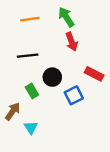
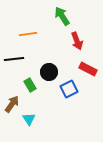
orange line: (30, 19) -> (28, 34), moved
red arrow: (72, 42) -> (77, 41), moved
black line: (28, 56) -> (14, 59), moved

